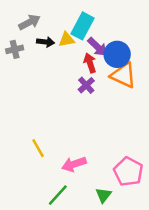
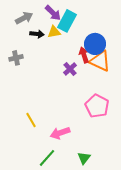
purple arrow: (97, 47) -> (53, 13), moved
gray cross: (15, 49) -> (16, 58), moved
red arrow: (90, 63) -> (84, 55), moved
pink pentagon: (128, 172) -> (97, 106), moved

